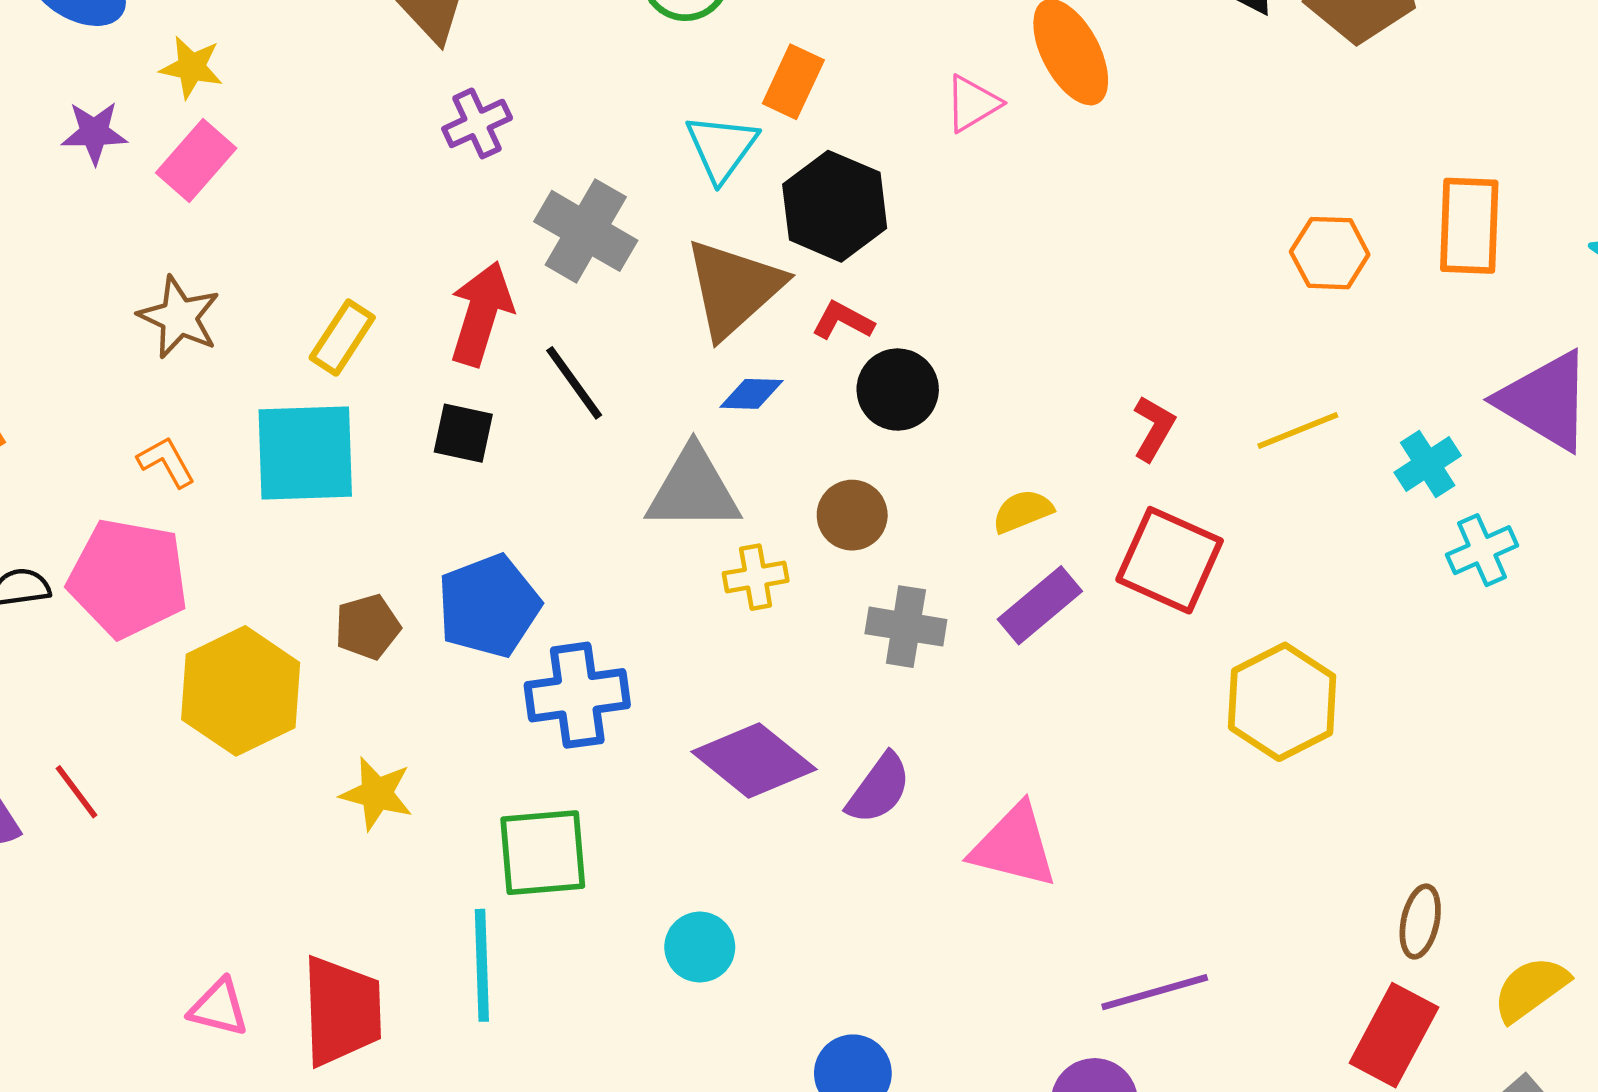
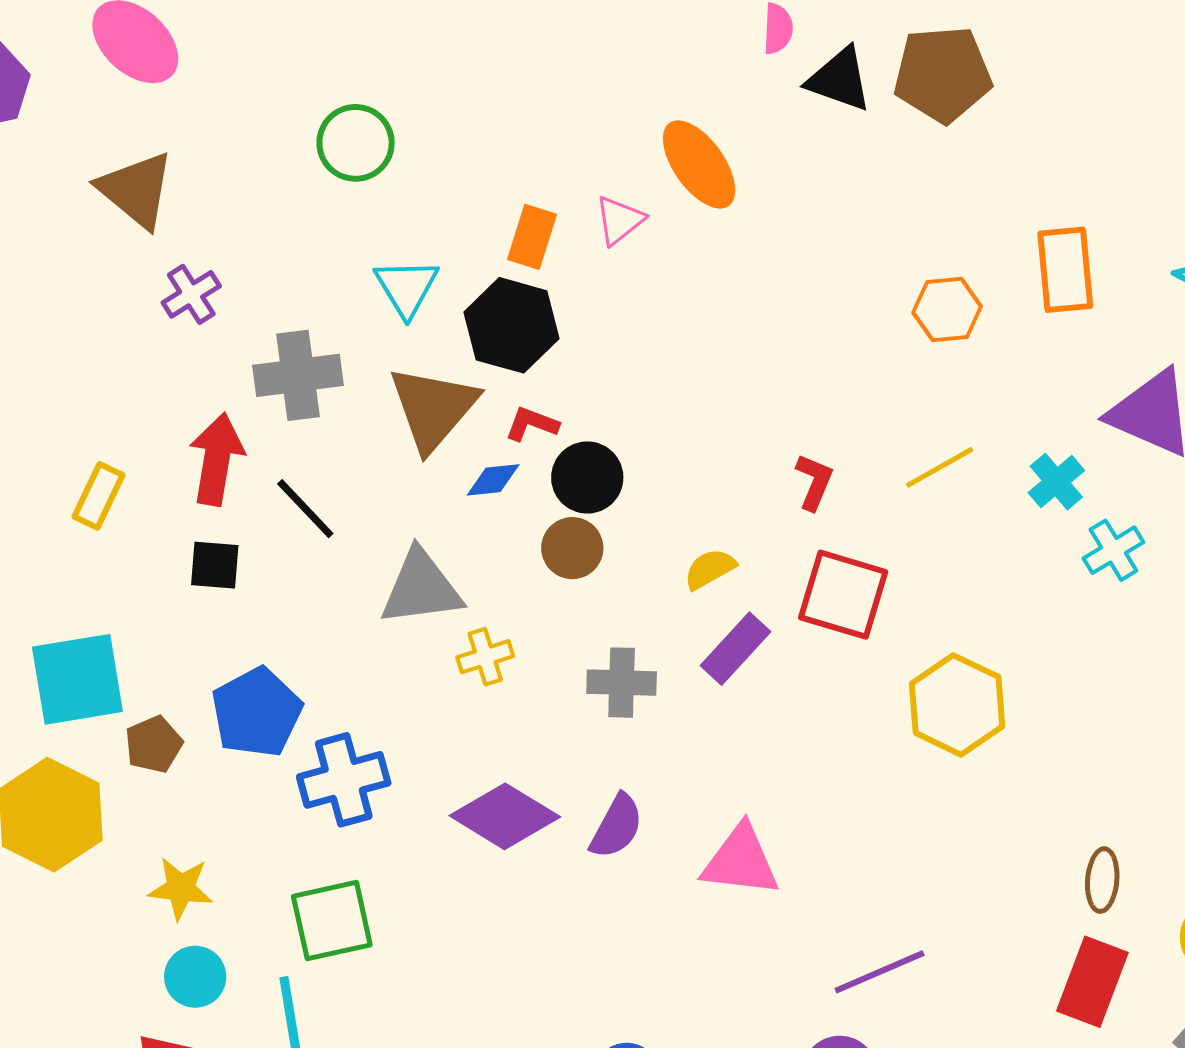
orange rectangle: (793, 82) -> (532, 237), moved
gray cross: (586, 231) -> (298, 375), turned -30
blue diamond: (751, 394) -> (493, 480), moved
cyan square: (305, 453) -> (77, 679), moved
brown circle: (852, 515) -> (572, 548), moved
cyan circle: (700, 947) -> (195, 977), moved

